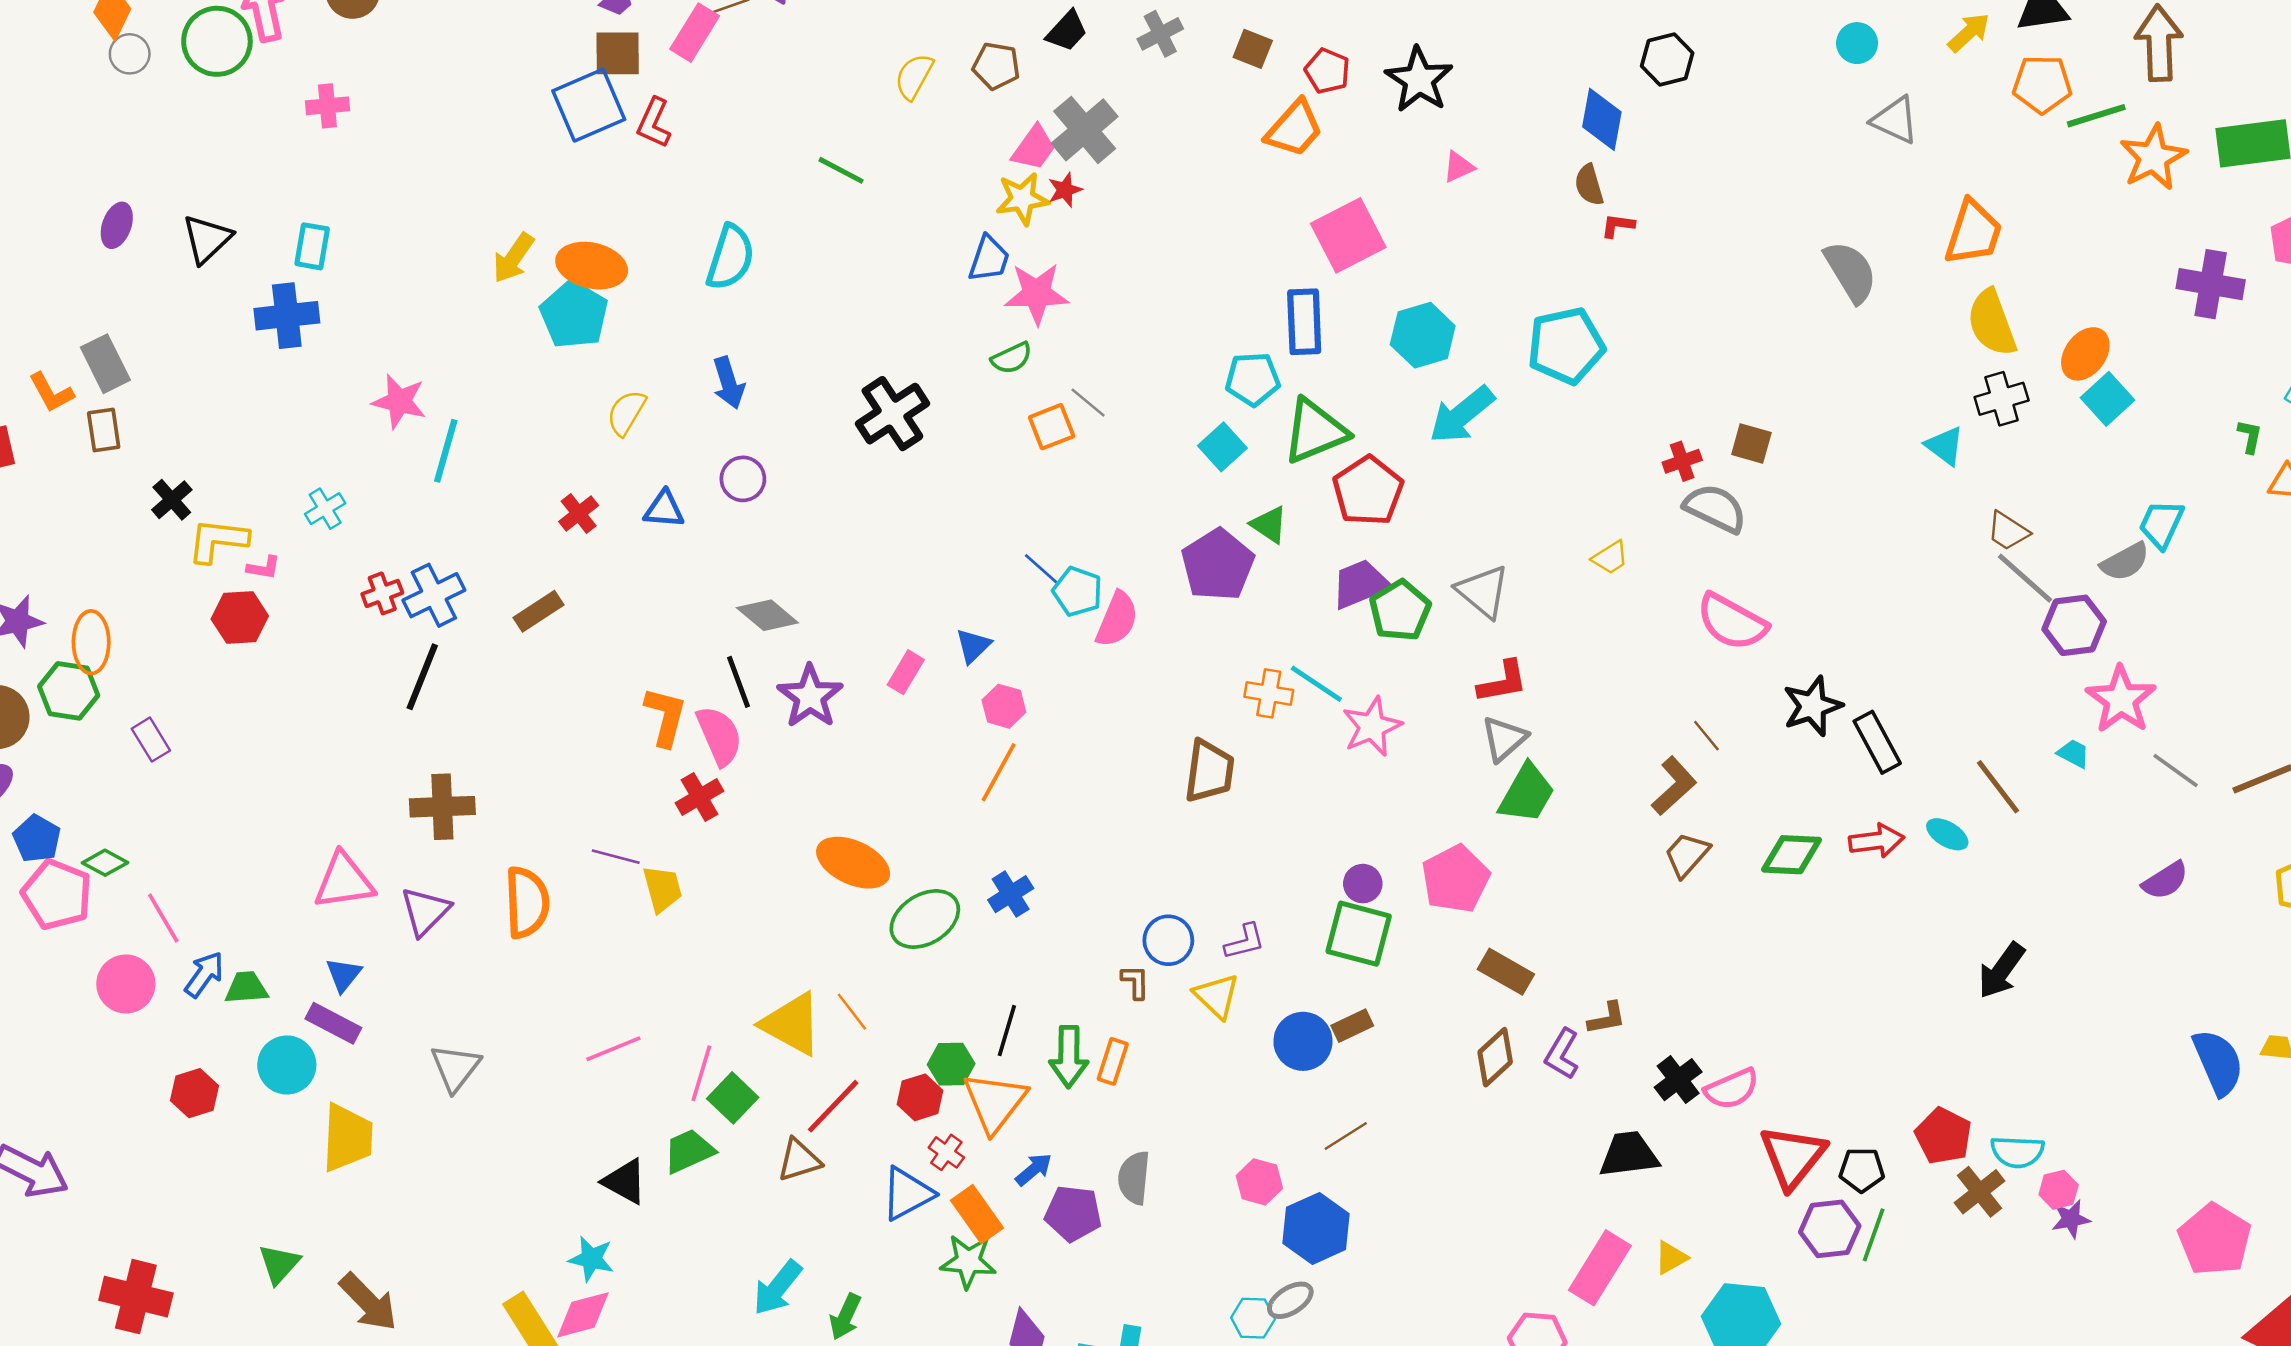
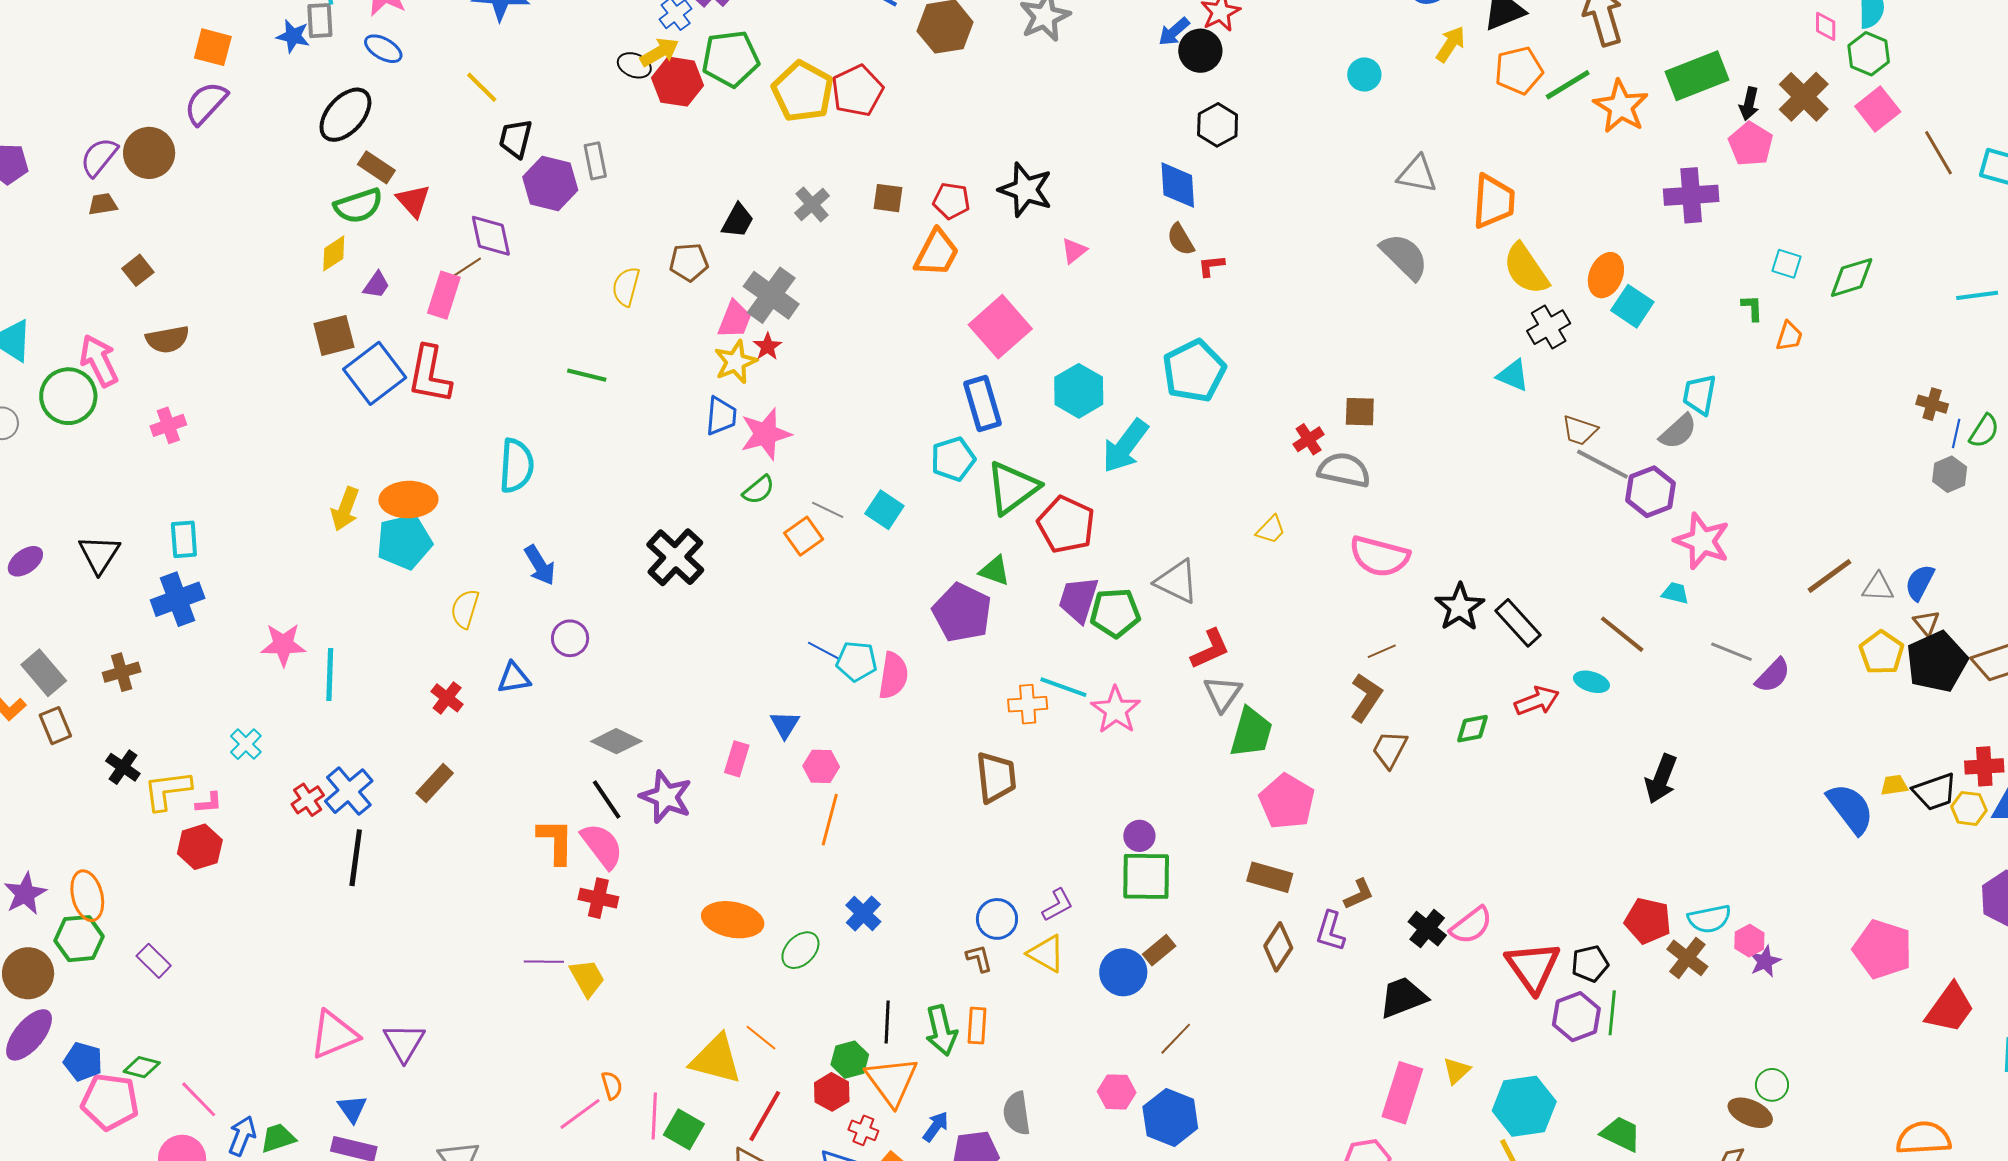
brown square: (618, 53) -> (334, 335), moved
gray triangle: (1895, 120) -> (1417, 174), moved
red L-shape: (654, 123) -> (430, 375), size x1.5
purple ellipse: (117, 225) -> (25, 561), turned 48
cyan pentagon: (574, 315) -> (404, 542), turned -30
cyan square: (1222, 447) -> (884, 510), moved
purple trapezoid: (1360, 584) -> (1078, 600), turned -36
green pentagon: (1400, 611) -> (1115, 613), turned -30
brown line: (1706, 736) -> (1382, 651), turned -60
gray line: (2176, 770) -> (1731, 652), moved
red cross: (700, 797) -> (598, 898), turned -33
brown cross: (442, 807) -> (122, 672), moved, size x0.7
green diamond: (1792, 855) -> (1472, 729), size x0.7
pink pentagon: (1456, 879) -> (1287, 802), moved
orange semicircle: (527, 902) -> (612, 1085), moved, size x0.5
green ellipse: (925, 919) -> (800, 950), size x0.7

